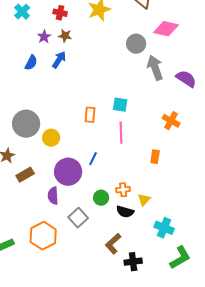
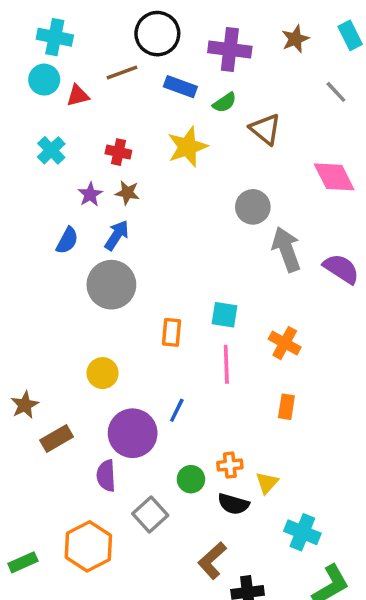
pink diamond: (166, 29) -> (334, 177), moved, turned 50
orange cross: (171, 121) -> (285, 343), moved
gray circle: (26, 124) -> (111, 285), moved

